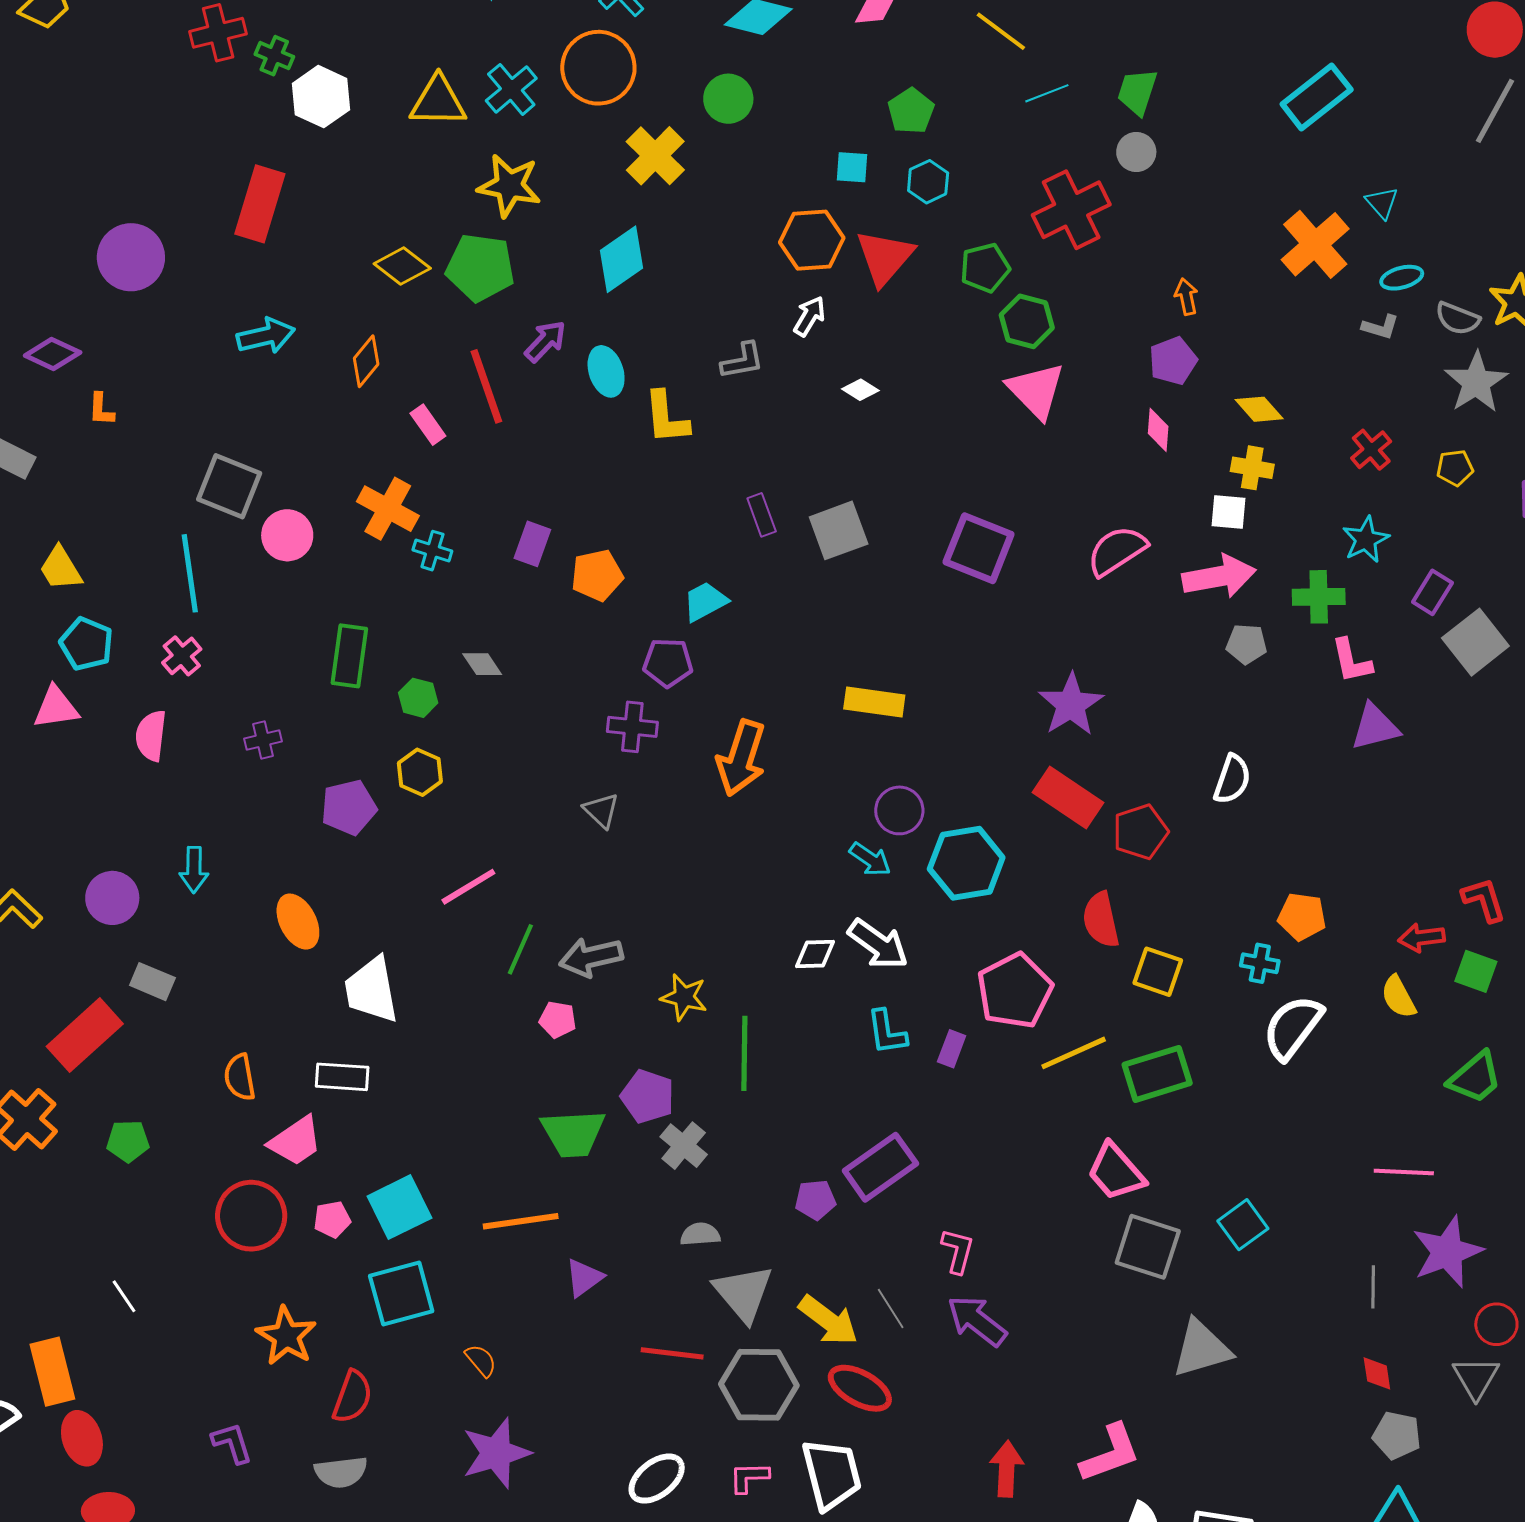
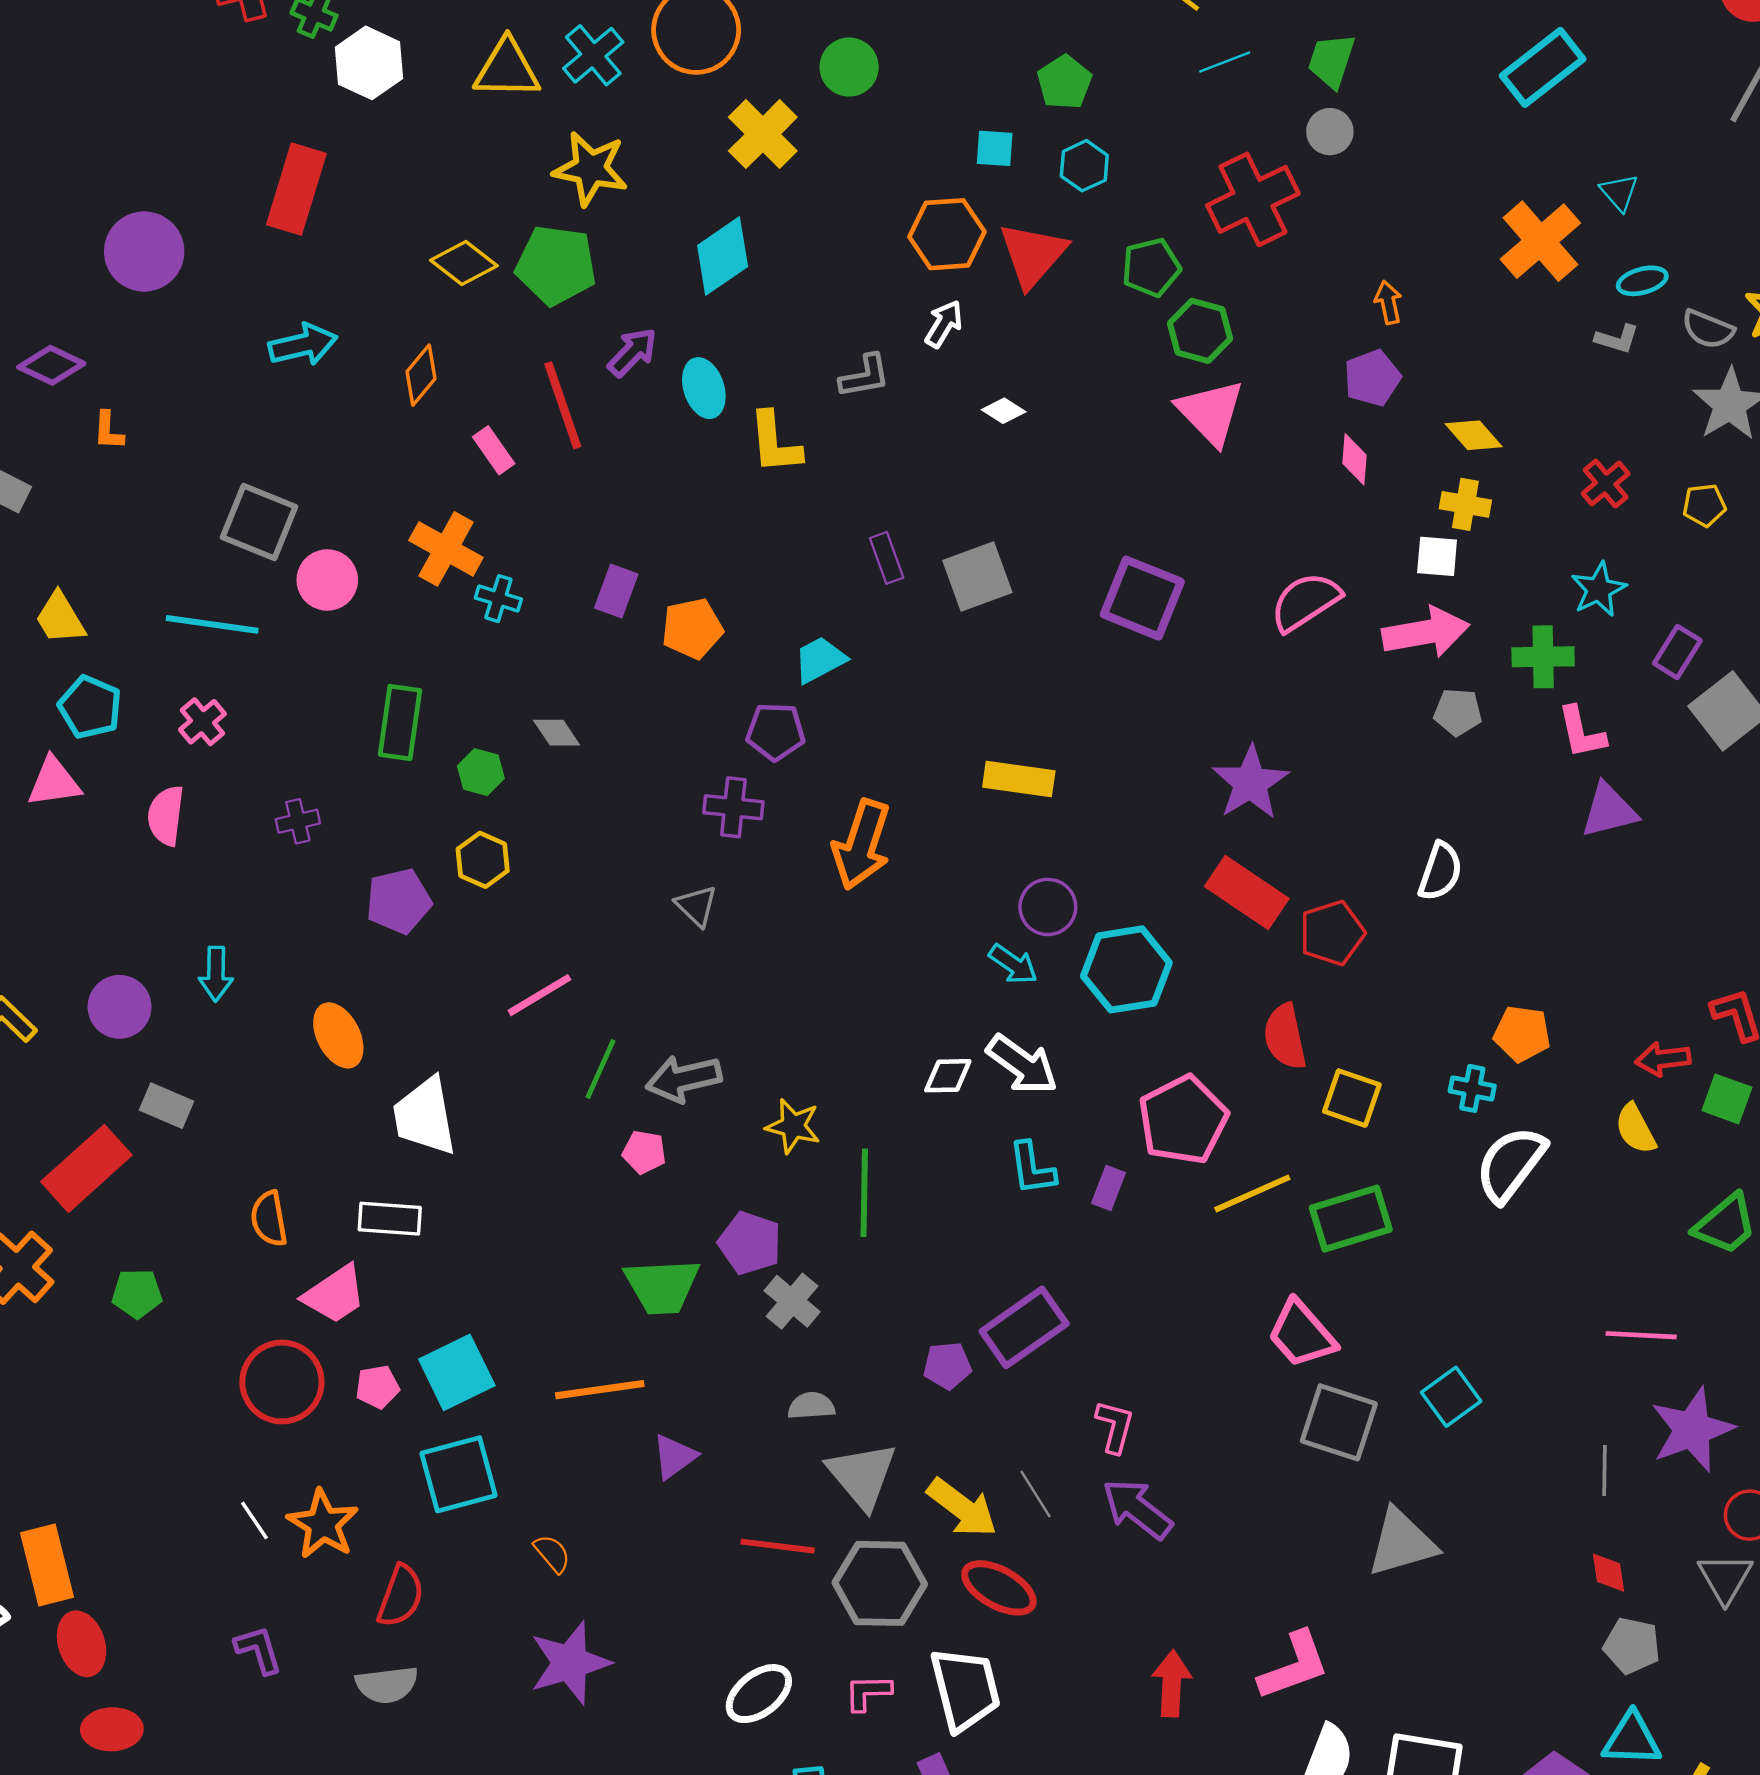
cyan line: (190, 573) -> (212, 624), turned -74
white line: (124, 1296) -> (254, 1520), moved

